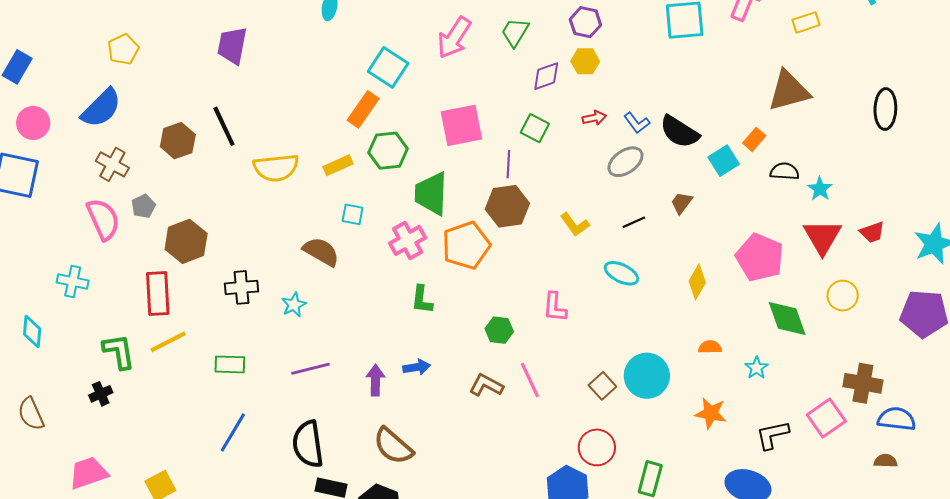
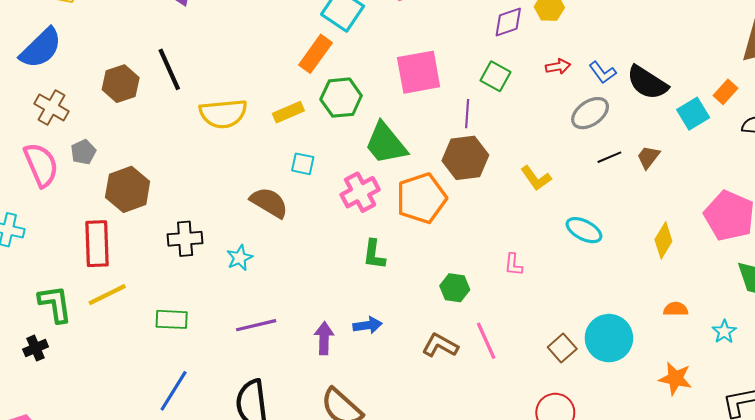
green trapezoid: (431, 194) -> (386, 143), turned -42
black line: (634, 222) -> (609, 157), moved
pink L-shape: (555, 307) -> (513, 265), size x0.7

